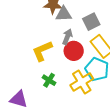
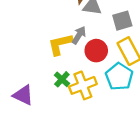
gray arrow: (67, 37) -> (79, 35), moved
yellow cross: (82, 82) -> (83, 85), moved

